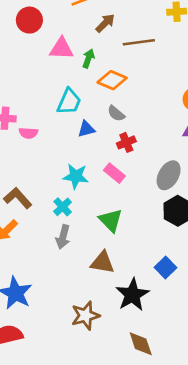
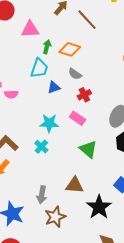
brown line: (139, 42) -> (87, 20), turned 60
green arrow: (88, 58) -> (47, 47), moved
green triangle: (111, 220) -> (88, 149), moved
gray arrow: (63, 237) -> (42, 195), moved
brown star: (85, 316) -> (55, 217), moved

